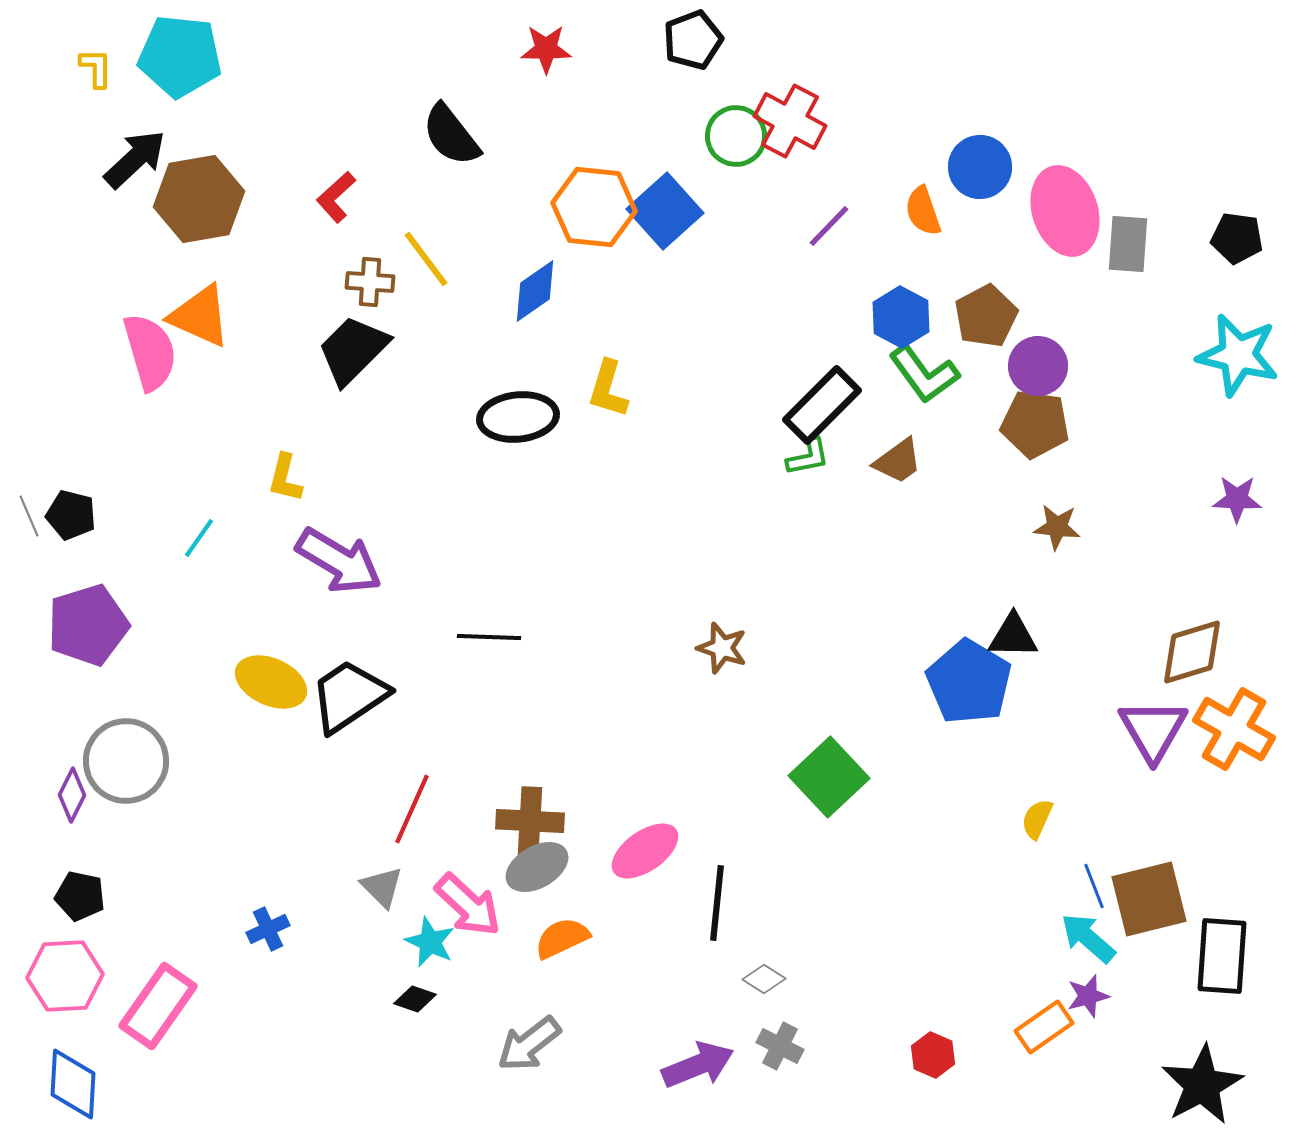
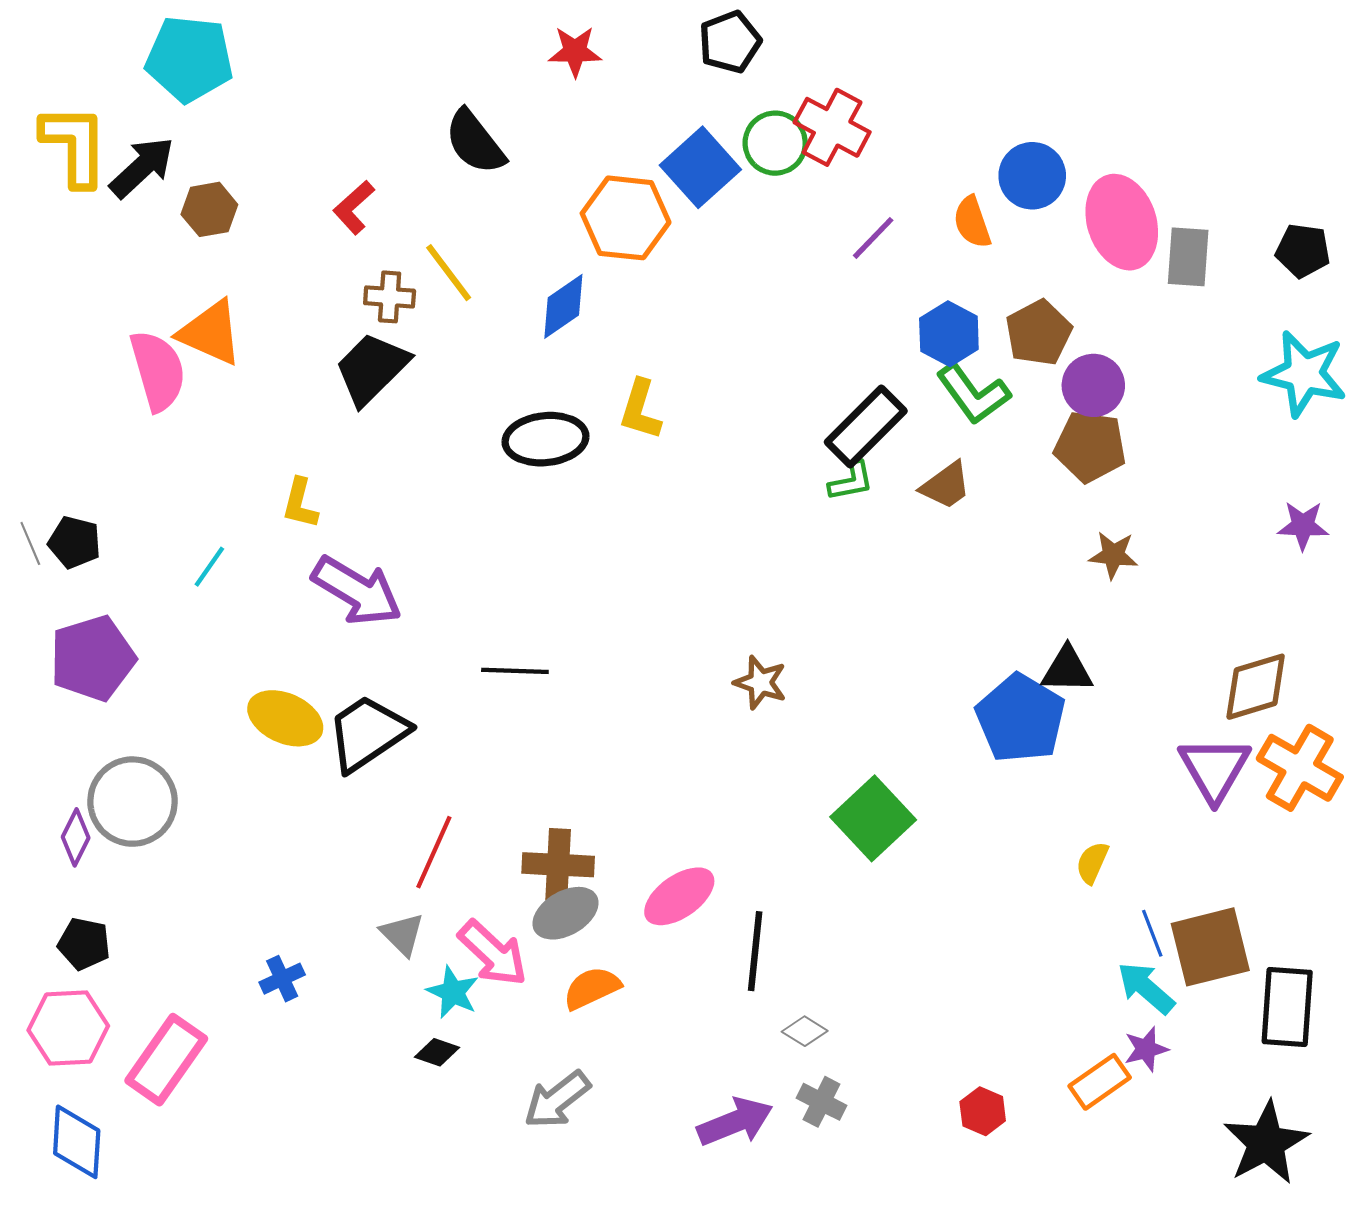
yellow L-shape: (96, 68) -> (75, 145), moved, size x2.0
brown hexagon: (199, 199) -> (209, 209), size x0.6
blue square: (665, 211) -> (700, 167), moved

